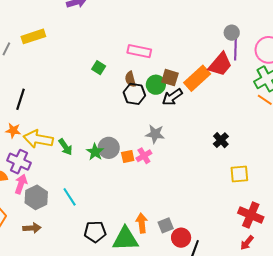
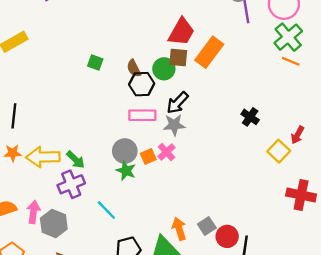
pink rectangle: (139, 51) -> (142, 115), moved
red trapezoid: (220, 64) -> (181, 32), moved
black arrow: (172, 97) -> (177, 103), moved
green star: (95, 152) -> (126, 171), moved
purple cross: (19, 162) -> (71, 184), moved, turned -35
yellow square: (239, 174) -> (279, 151), turned -30
cyan line: (70, 197) -> (106, 210), moved
red arrow: (247, 243) -> (297, 135), moved

